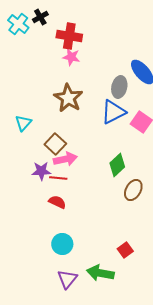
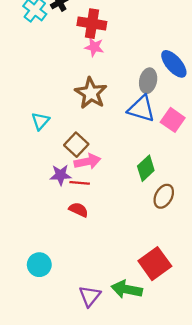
blue triangle: (113, 112) -> (141, 109), turned 44
cyan circle: (62, 244) -> (39, 265), moved
red square: (125, 250) -> (155, 264), size x1.8

